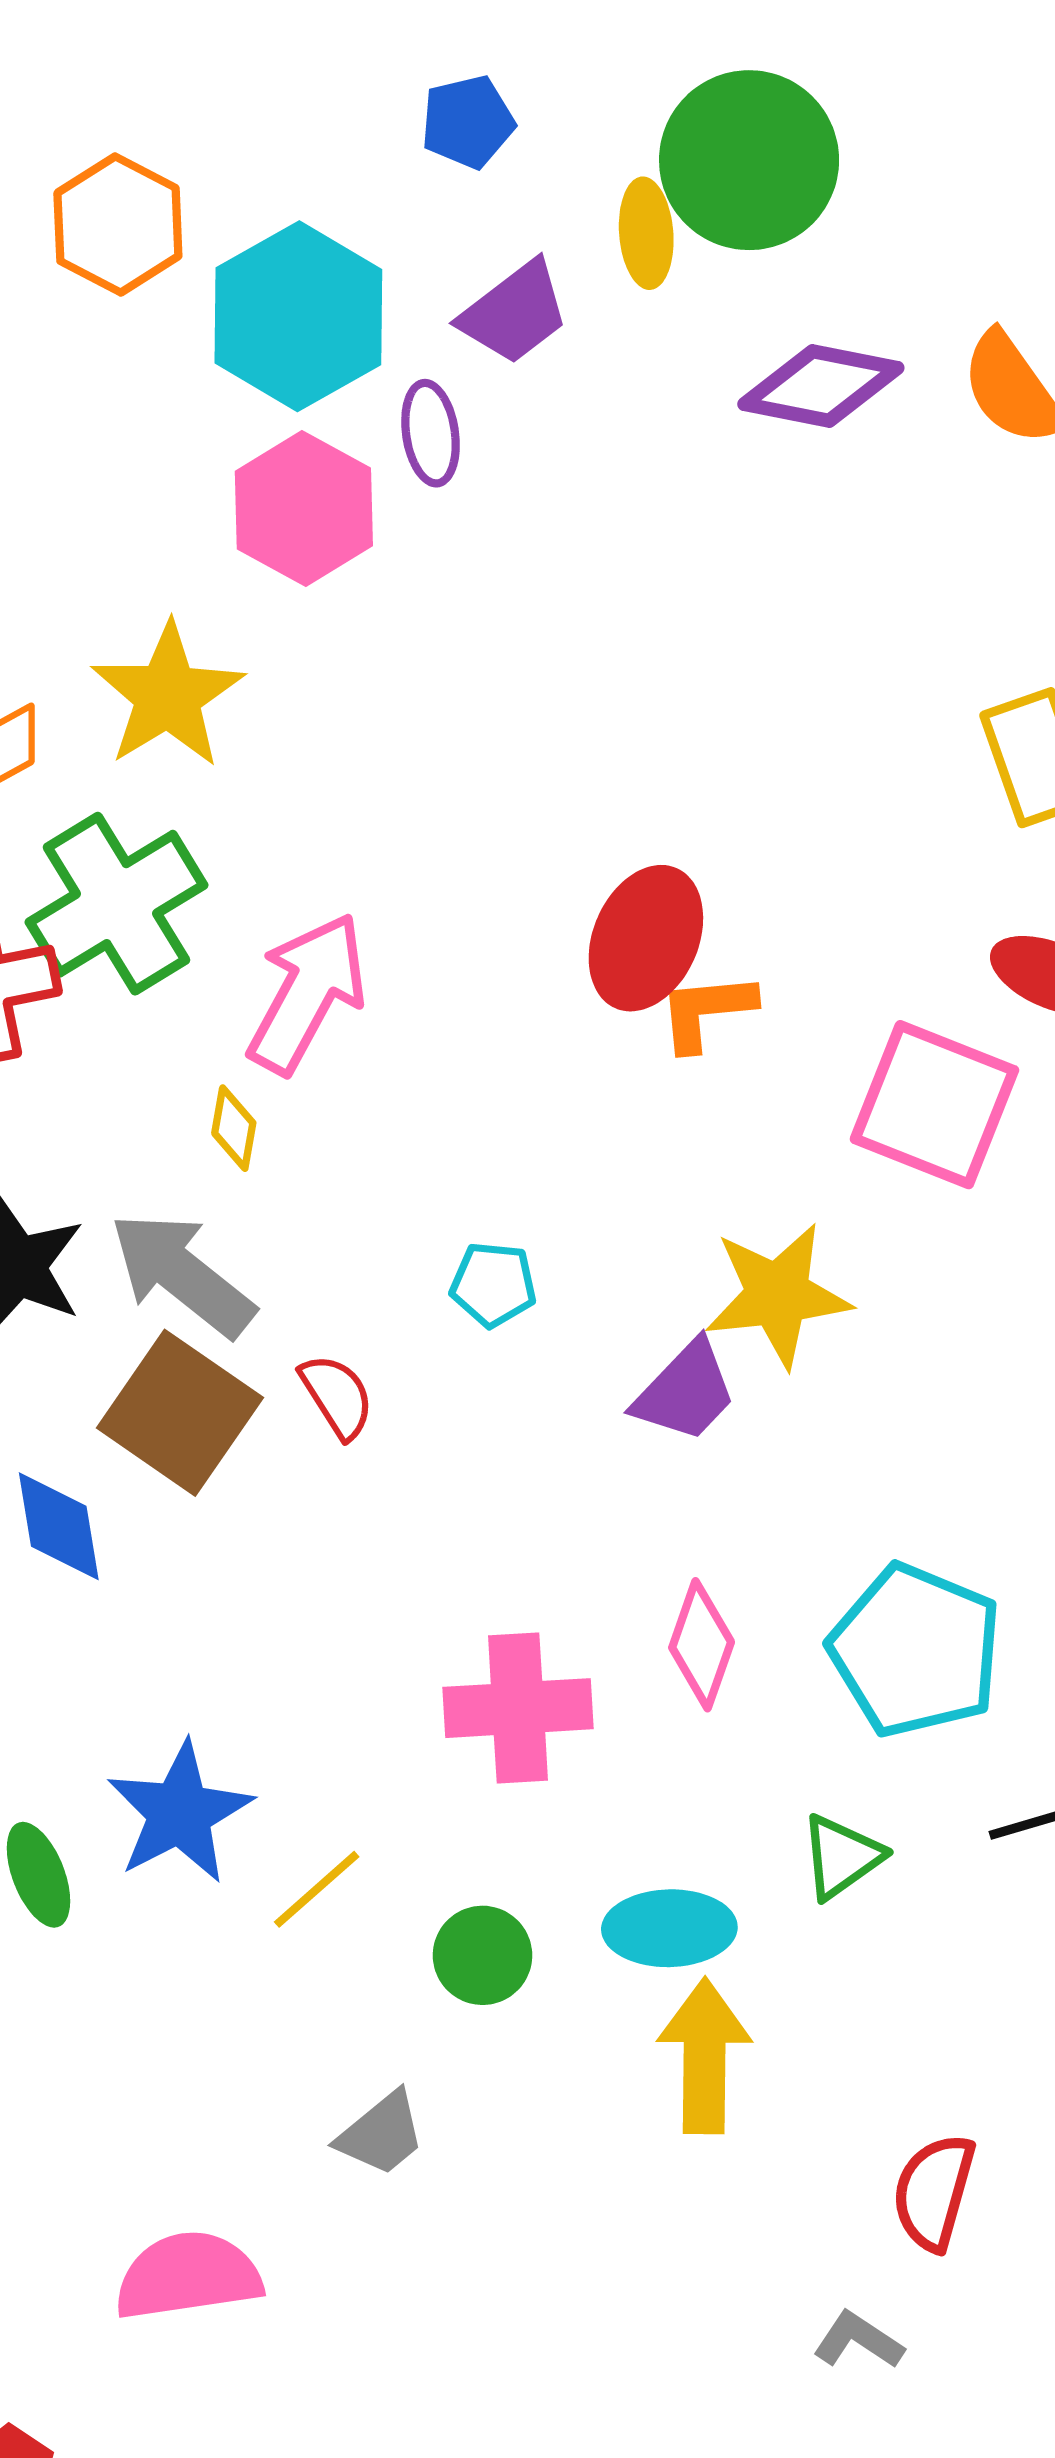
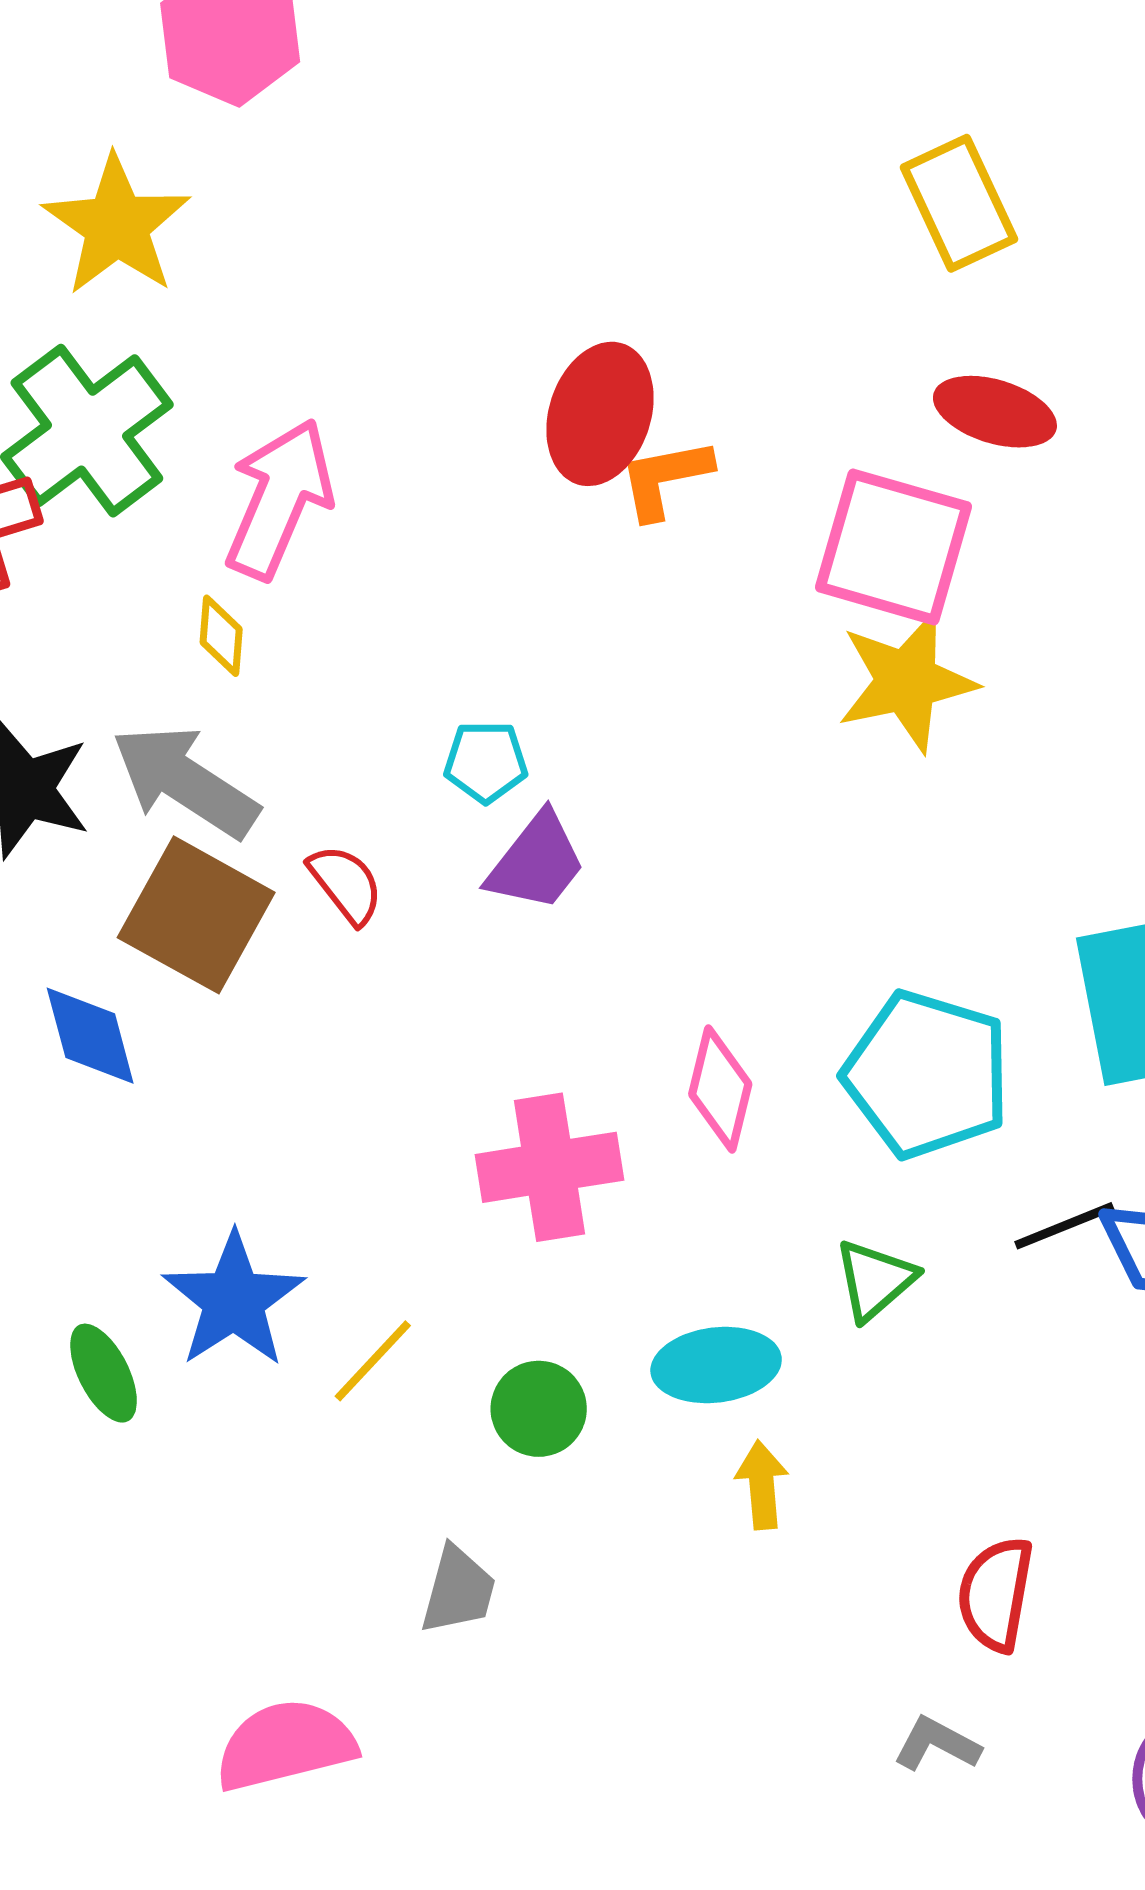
yellow star: (778, 1295) -> (907, 681), moved
purple trapezoid: (685, 1392) -> (536, 862), moved
yellow arrow: (704, 2056) -> (762, 1485), size x0.6
gray trapezoid: (381, 2134) -> (458, 1590), turned -30

